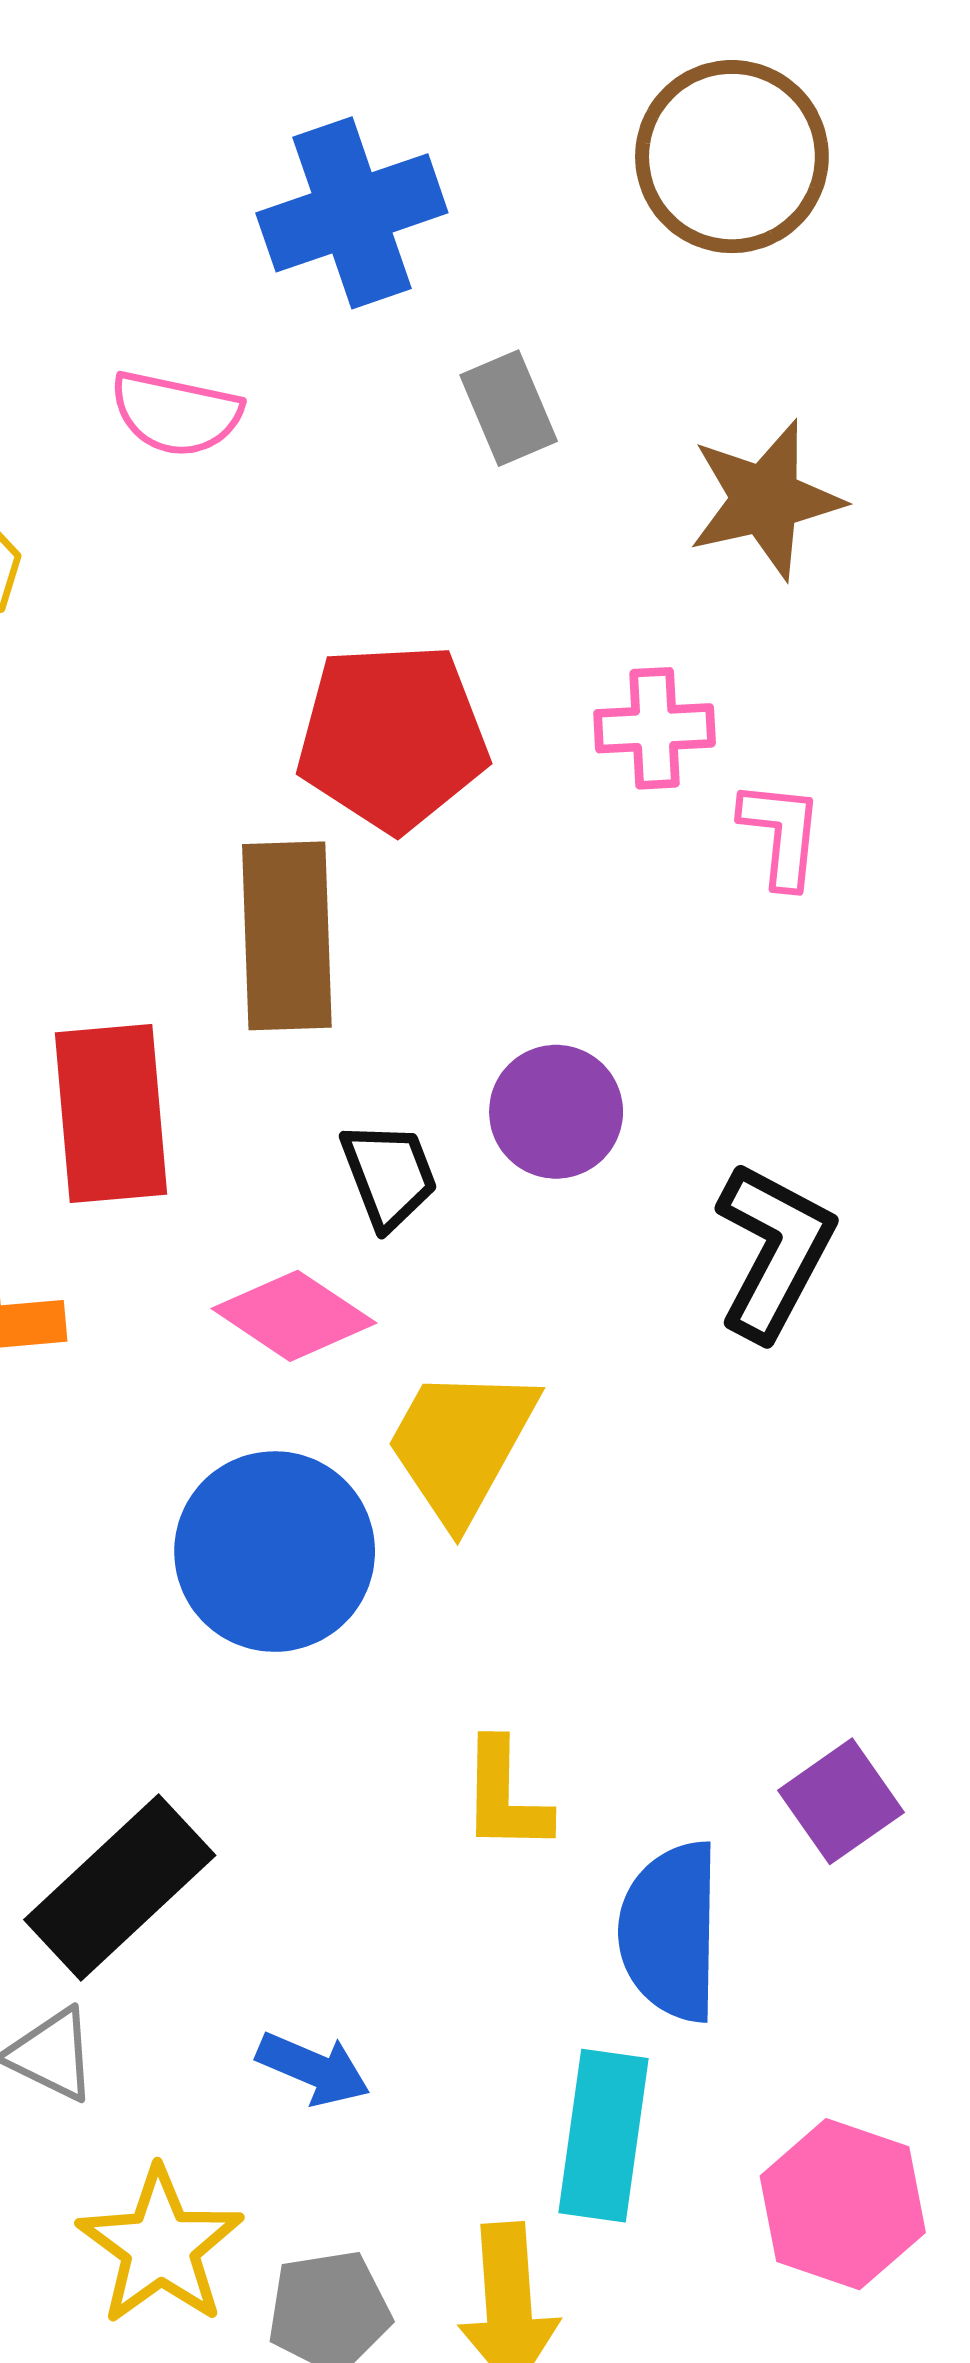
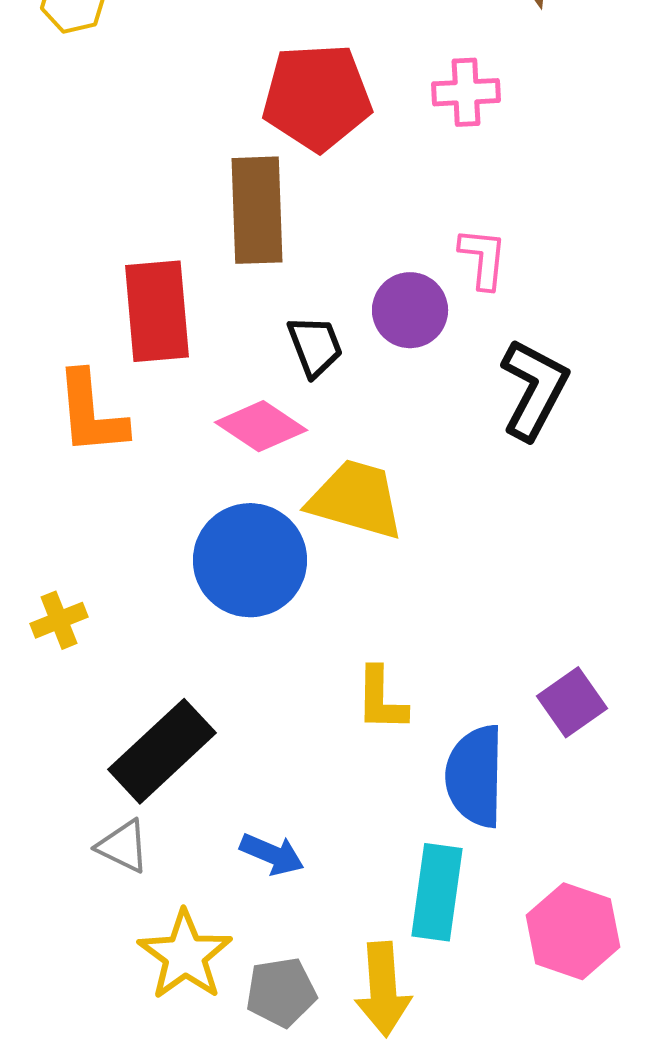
pink L-shape: (781, 834) -> (483, 258), moved
yellow trapezoid: (461, 1444) -> (356, 499), turned 77

